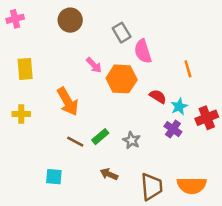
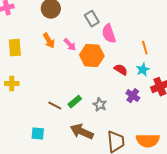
orange arrow: (68, 101) -> (49, 41), moved, size x0.7
cyan star: (179, 106) -> (143, 70), moved
brown arrow: (109, 174) -> (82, 132), size x1.6

